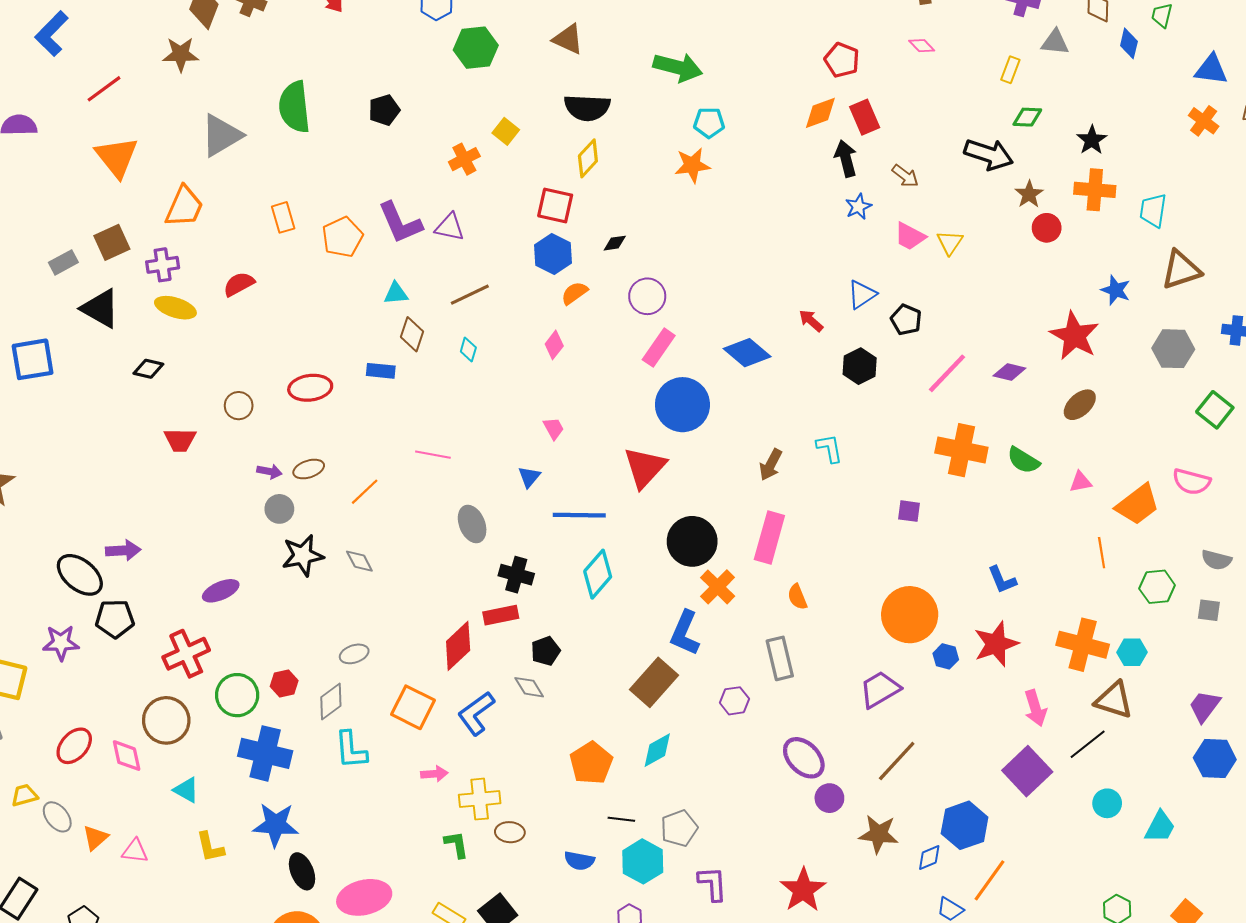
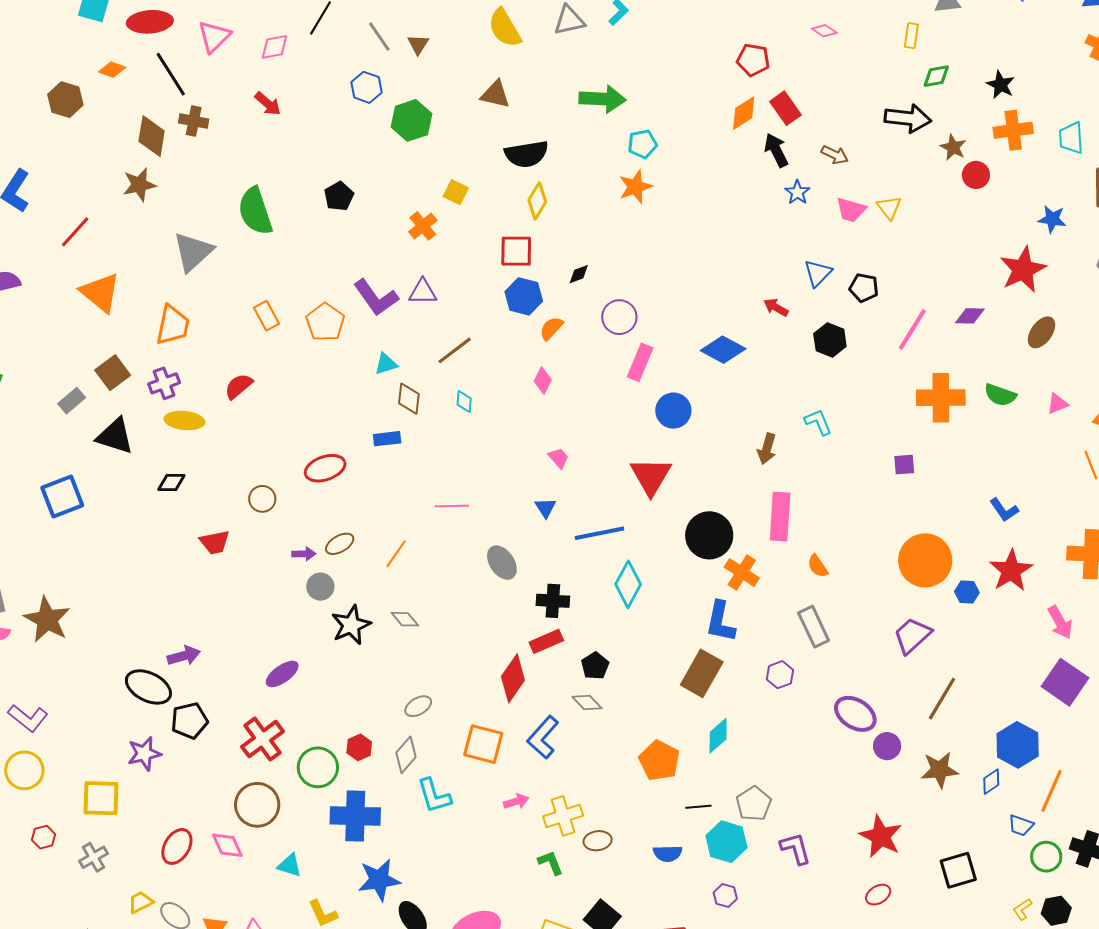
red star: (1074, 336) -> (1023, 270), turned 30
blue circle: (682, 405) -> (673, 411), size x0.7

